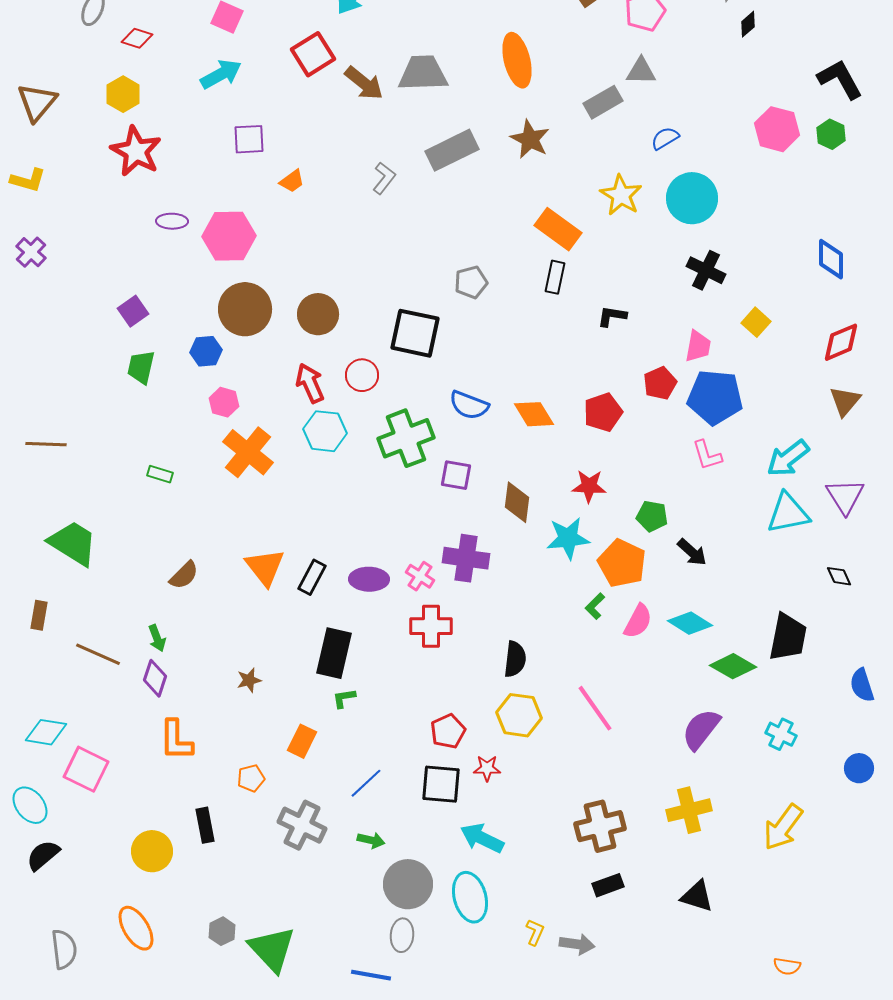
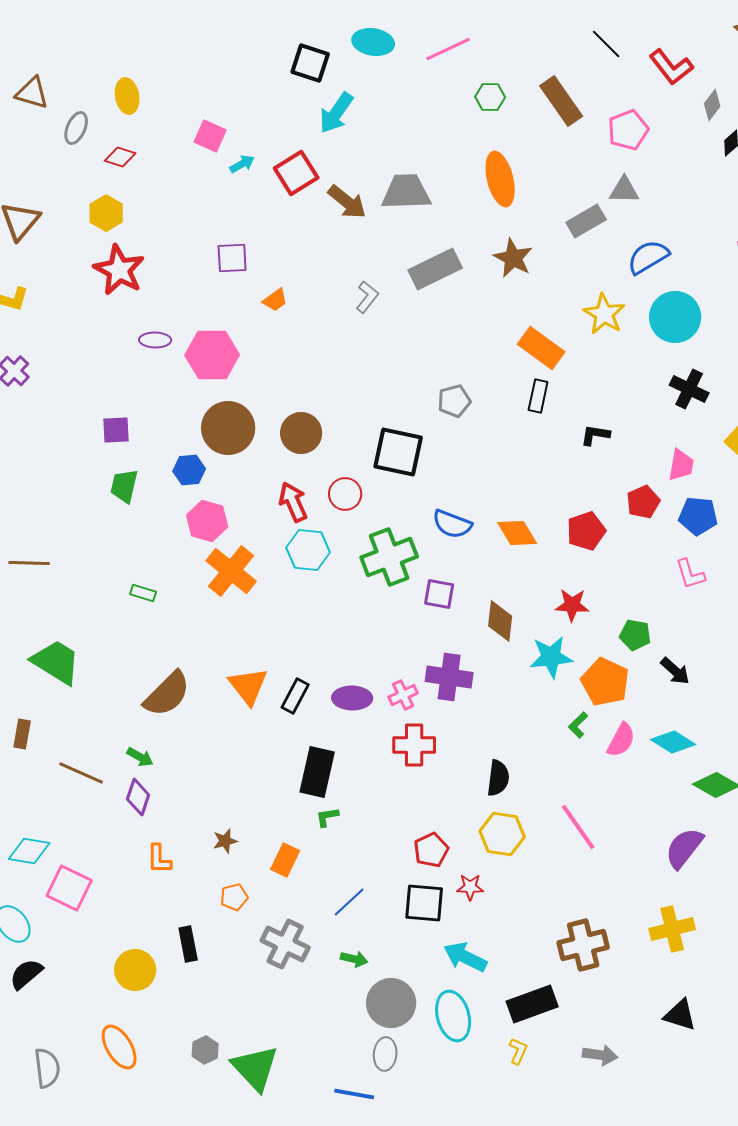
cyan arrow: (221, 74) -> (242, 164), moved, size x0.6
blue semicircle: (665, 138) -> (648, 257), size x1.5
purple square: (133, 311) -> (116, 430), turned 32
blue pentagon: (715, 397) -> (698, 516), size x0.7
pink hexagon: (224, 402) -> (207, 521), size x1.4
brown semicircle: (184, 575) -> (167, 694), size x1.6
pink cross: (420, 576) -> (403, 695), turned 32
green arrow: (157, 638) -> (140, 757), turned -40
brown star: (249, 680) -> (225, 841), moved
orange L-shape: (176, 740) -> (159, 859), size x0.7
black rectangle: (608, 885) -> (532, 1004), moved, size x1.6
gray arrow: (577, 944) -> (600, 1055), moved

